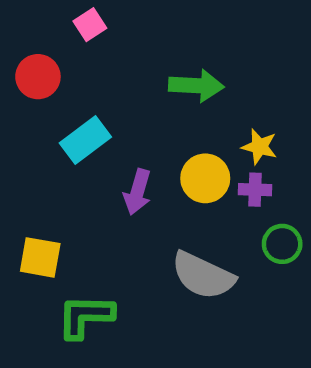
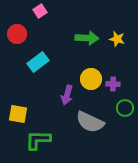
yellow star: (259, 147) -> (117, 39), moved
purple arrow: (137, 192) -> (67, 95), moved

